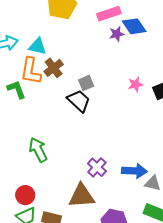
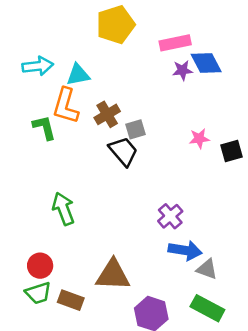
cyan triangle: (38, 46) -> (78, 75), turned -30
brown cross: (54, 68) -> (107, 114), moved
purple cross: (97, 167) -> (170, 216), moved

